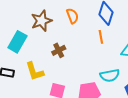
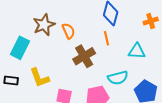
orange semicircle: (72, 16) -> (68, 31), moved
brown cross: (59, 50) -> (84, 56), moved, size x1.5

